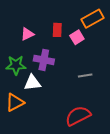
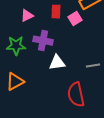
gray line: (85, 76) -> (93, 66), moved
white triangle: (32, 83) -> (57, 63), moved
red semicircle: (78, 116) -> (76, 95), turned -75

